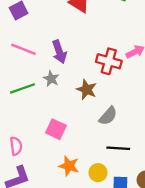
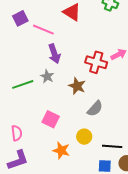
pink line: (23, 49) -> (43, 30), moved
black line: (118, 148) -> (112, 146), moved
yellow circle: (98, 173) -> (84, 137), moved

